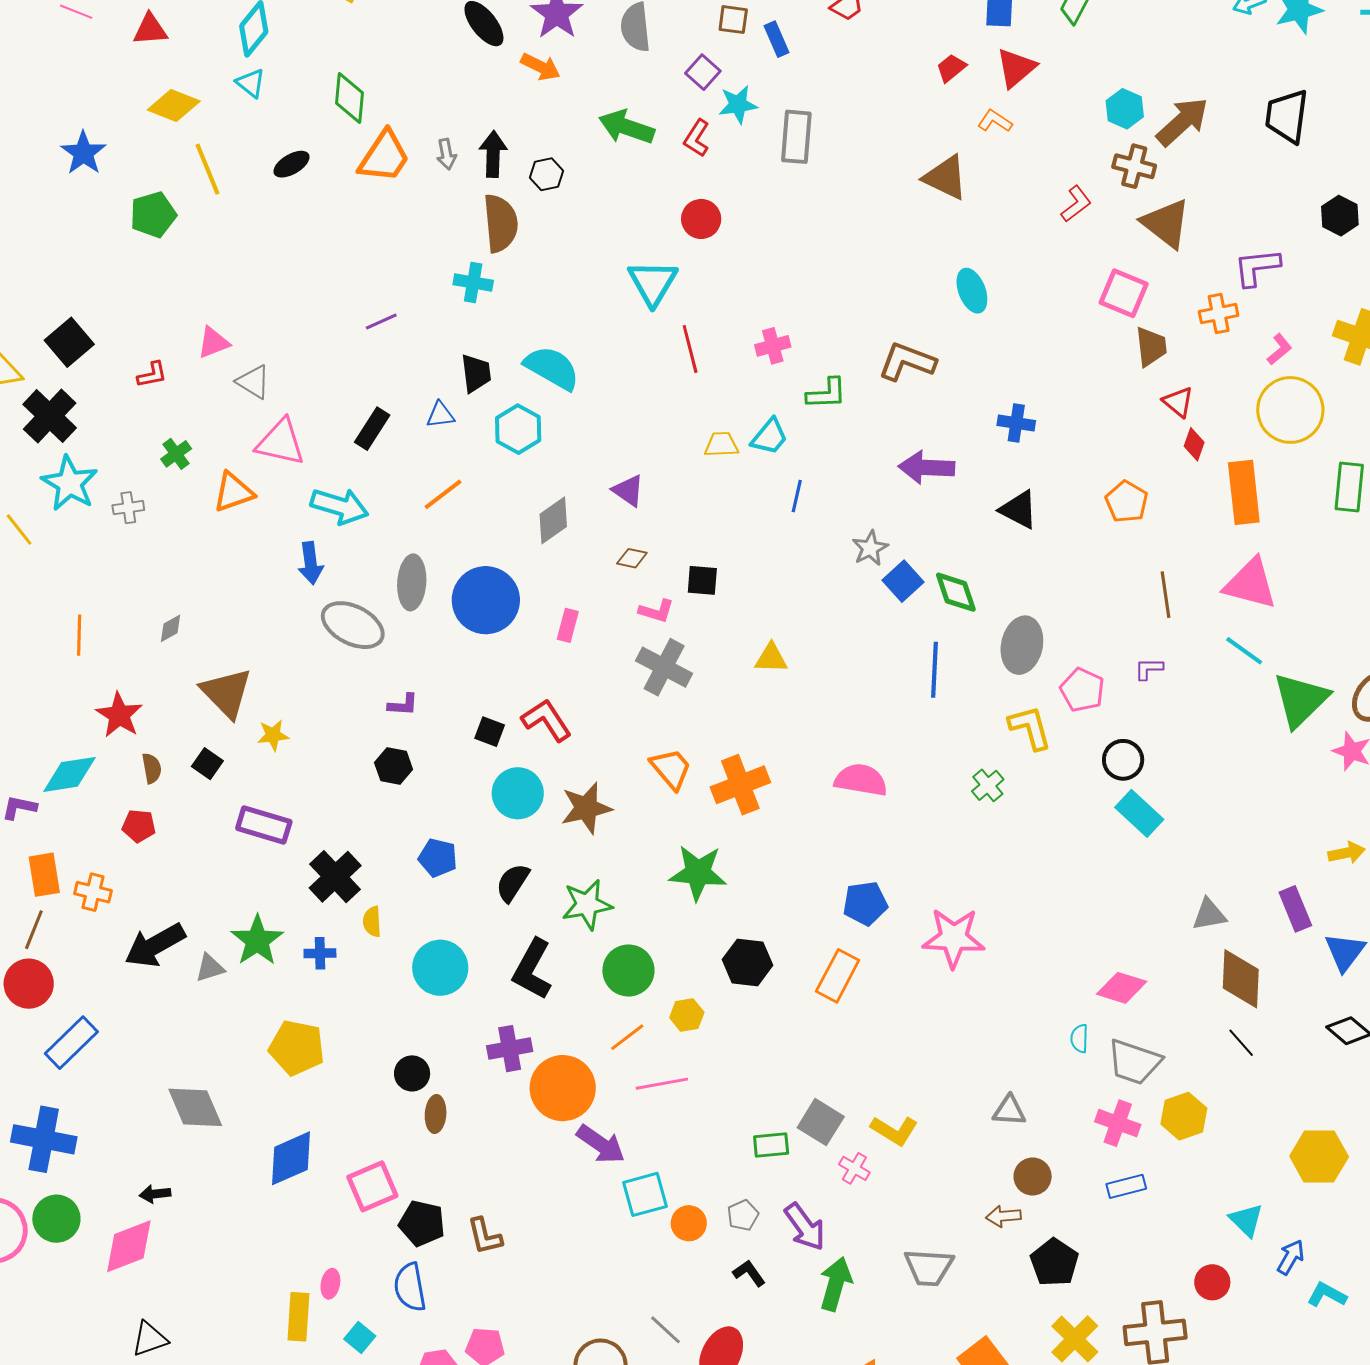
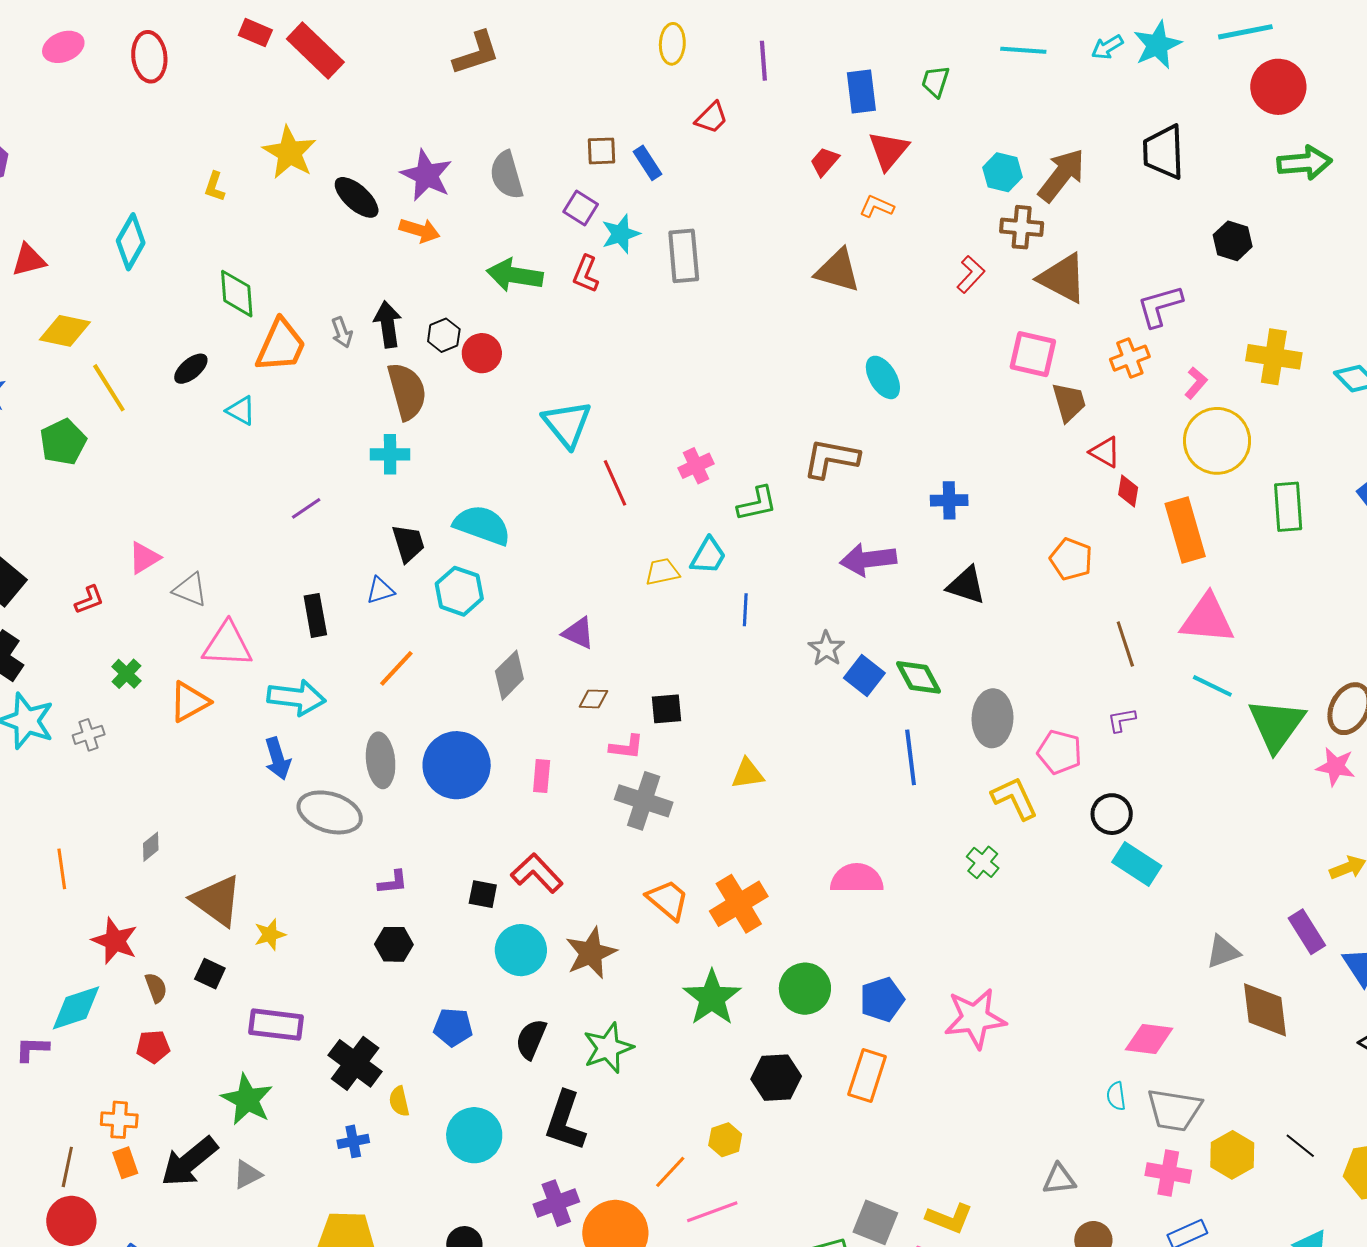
cyan triangle: (251, 83) -> (241, 411), moved
red circle: (701, 219) -> (482, 353), moved
black rectangle: (372, 429) -> (315, 615), turned -33
green star: (698, 873) -> (712, 998), turned -30
orange rectangle: (44, 875) -> (125, 1163), moved, size x0.7
green star: (257, 940) -> (247, 1100), moved
green circle: (628, 970) -> (805, 989), moved
black line: (1241, 1043) -> (1300, 1146), moved

